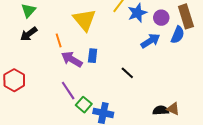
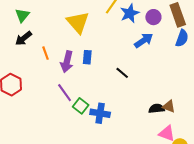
blue semicircle: (178, 35) -> (182, 38), moved
orange line: (59, 40) -> (45, 53), moved
purple arrow: (72, 59) -> (67, 62), turned -105

